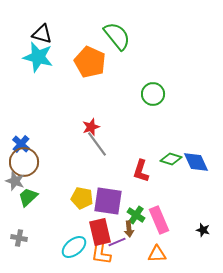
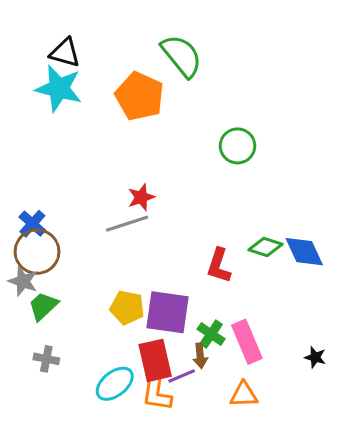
gray line: (97, 144) -> (127, 224), moved, turned -72
gray cross: (19, 238) -> (46, 359), moved

